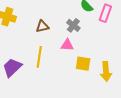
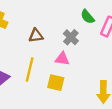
yellow square: (83, 64) -> (56, 83), moved

